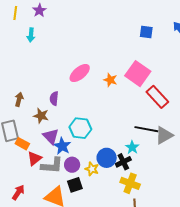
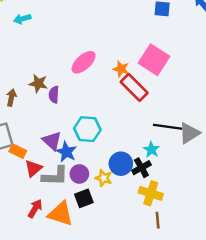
cyan arrow: (31, 35) -> (22, 19), turned 72
red rectangle: (157, 97) -> (134, 87), moved
brown star: (41, 116) -> (38, 83), moved
red arrow: (18, 192) -> (35, 208), moved

